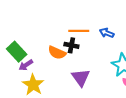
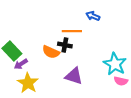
blue arrow: (107, 33) -> (93, 16), moved
purple triangle: (81, 77) -> (74, 76), turned -36

